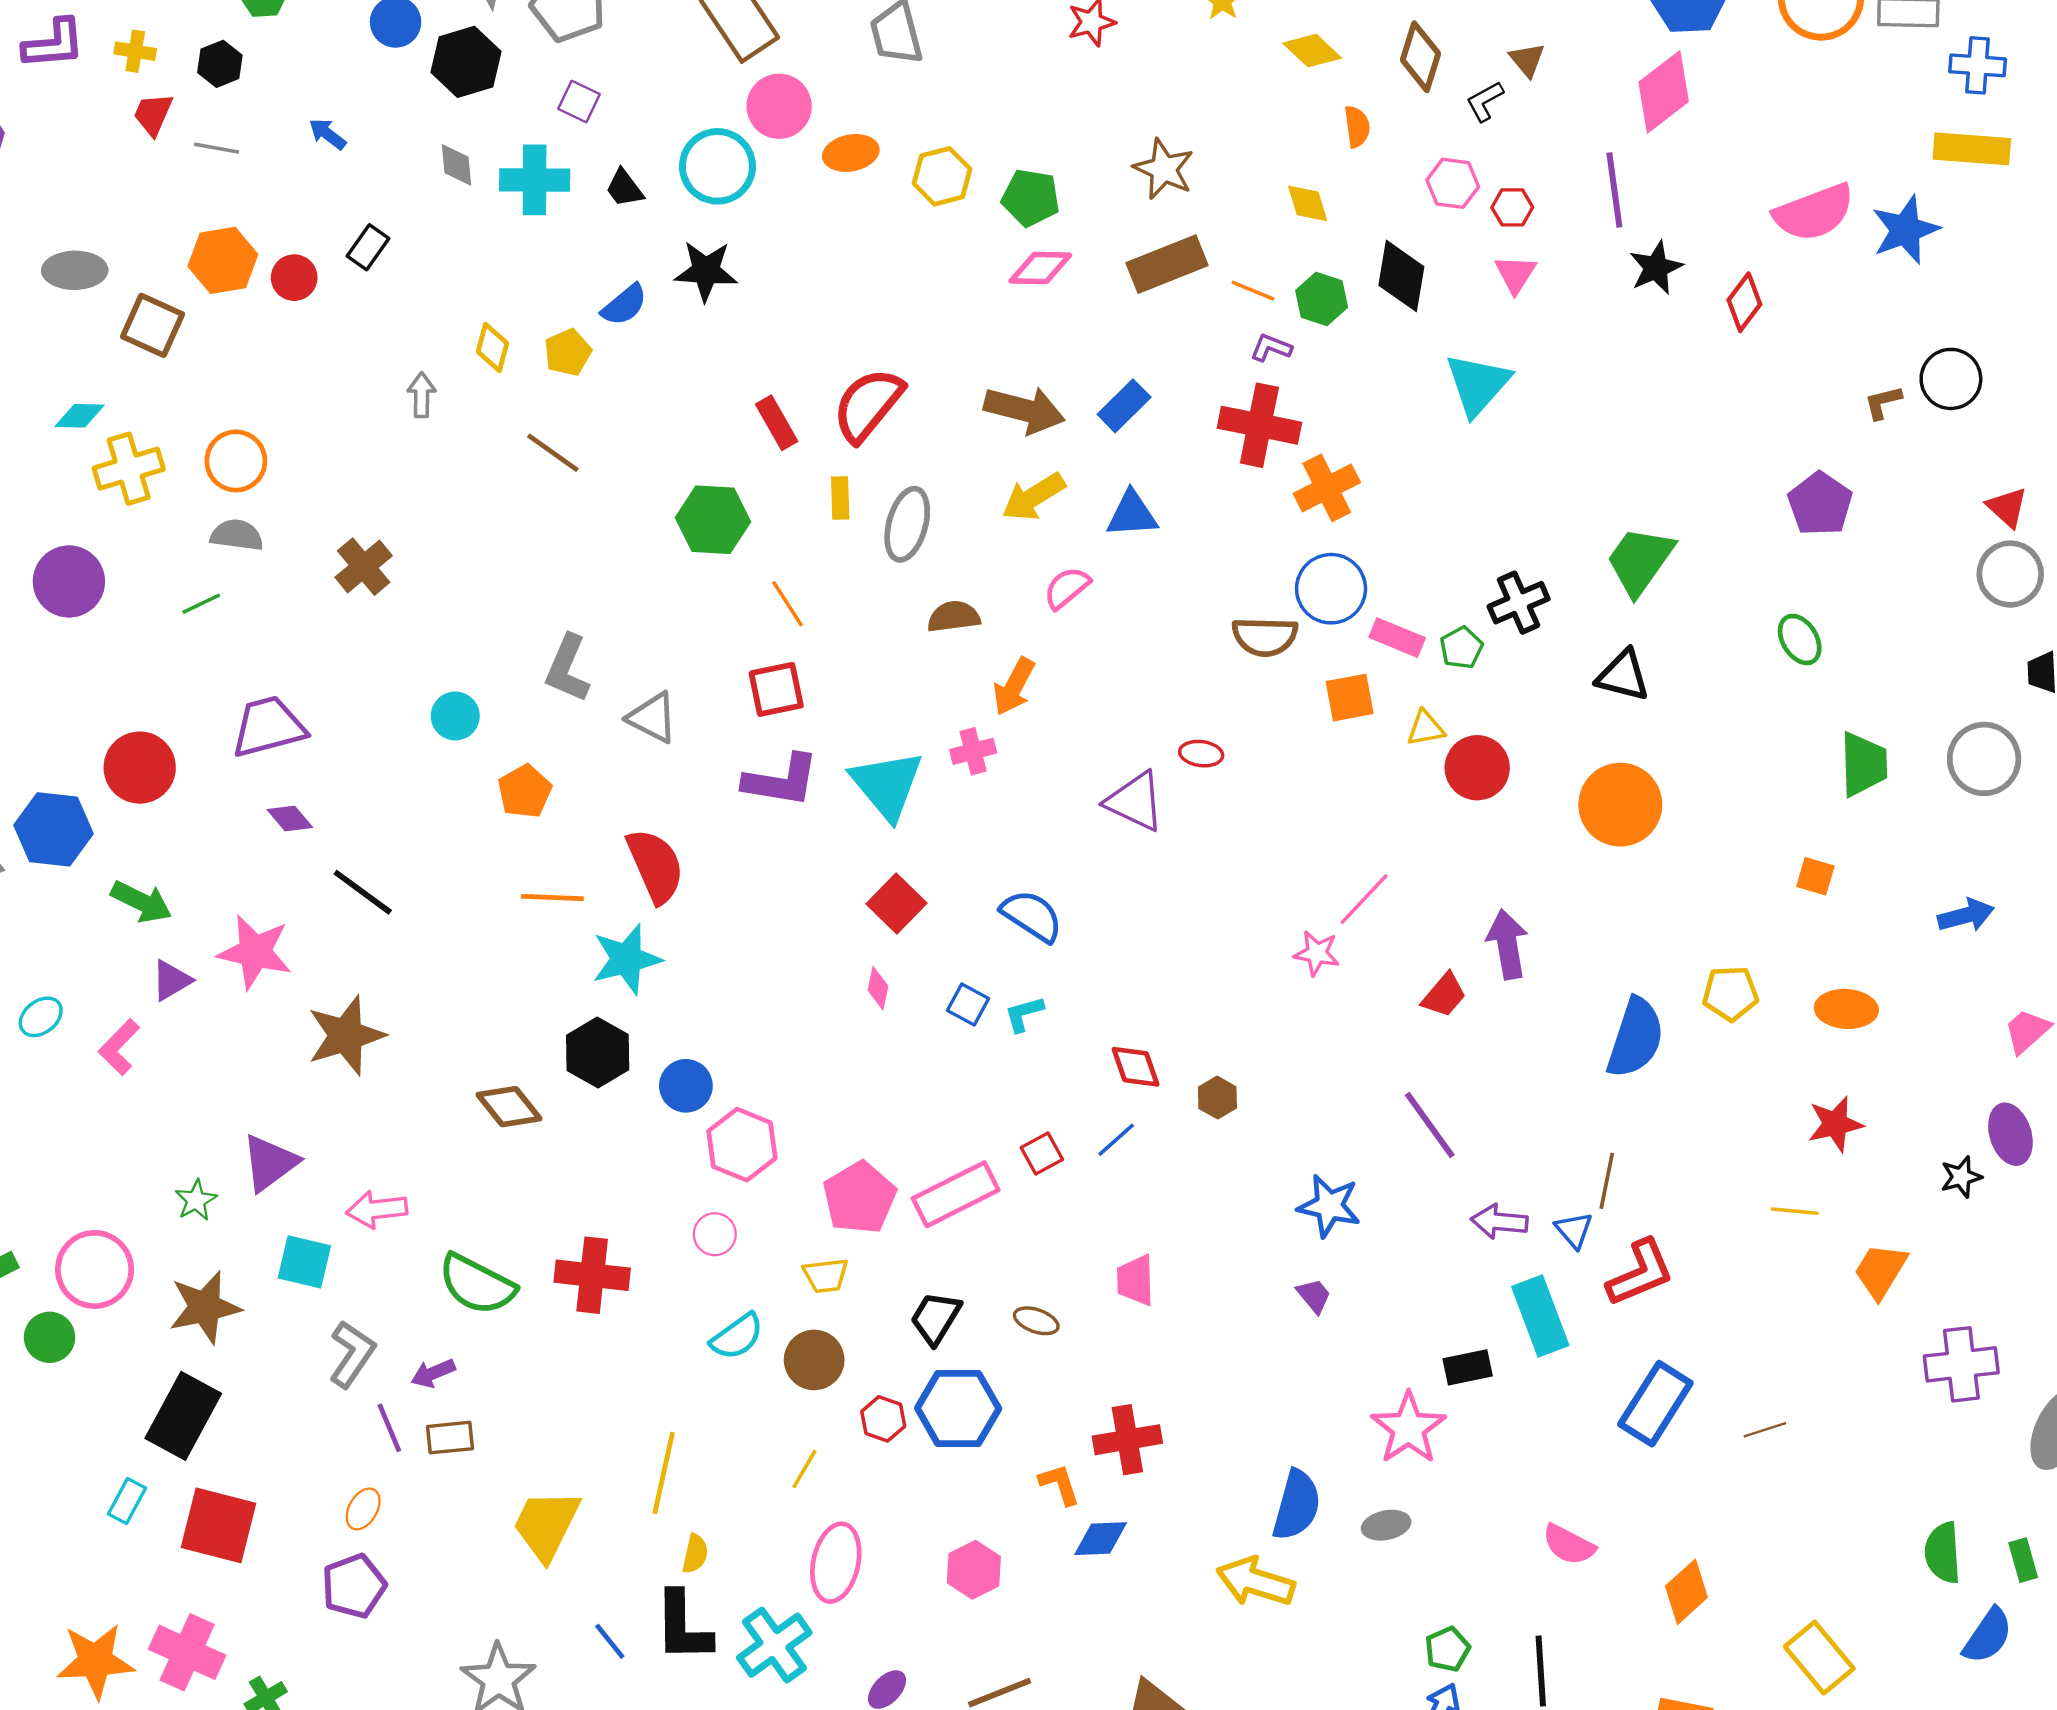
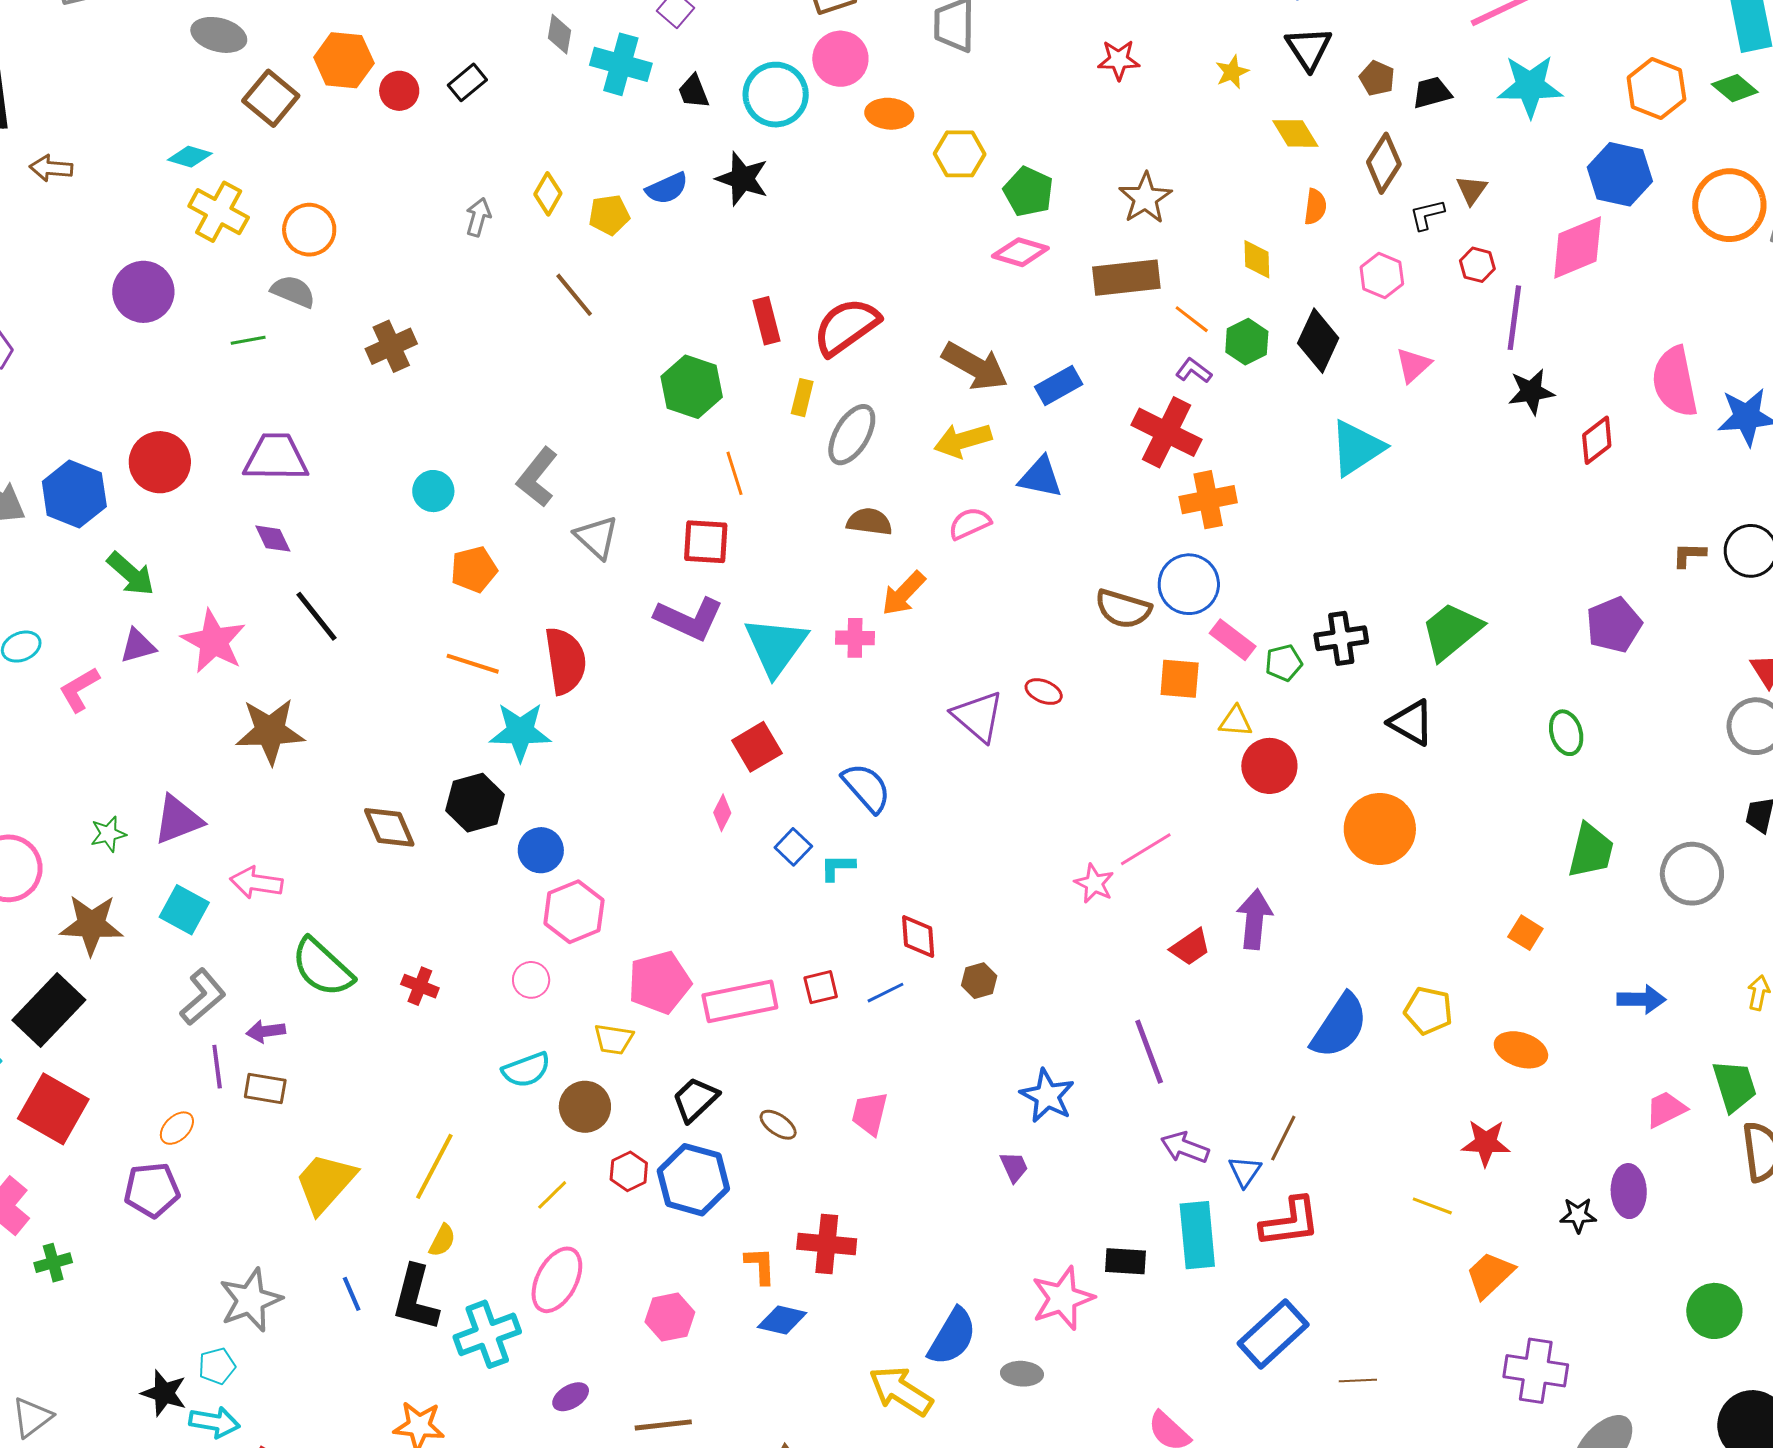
red hexagon: (1512, 207) -> (1477, 265), moved
pink semicircle: (1814, 212) -> (1675, 382), turned 84
yellow cross: (129, 469) -> (219, 212), turned 30
red cross: (592, 1275) -> (420, 986), size x0.6

